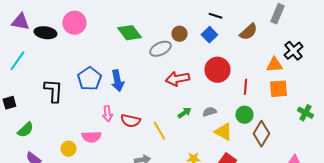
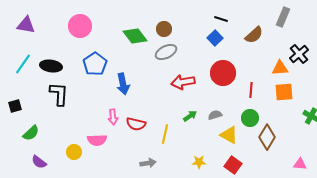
black ellipse: (45, 33) -> (51, 66), moved
brown circle: (179, 34) -> (164, 29), moved
blue pentagon: (89, 79) -> (95, 64), moved
yellow line: (159, 131) -> (165, 134), turned 42

